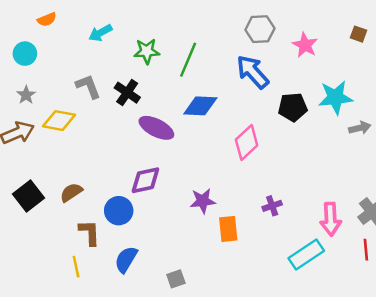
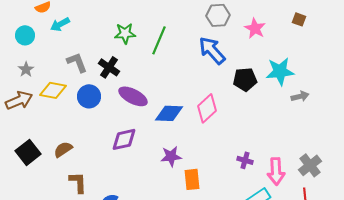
cyan arrow: (100, 33) -> (60, 24), moved
blue diamond: (200, 106) -> (169, 113), moved
purple cross: (272, 206) -> (245, 160), moved, turned 35
blue circle: (119, 211) -> (89, 96), moved

